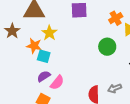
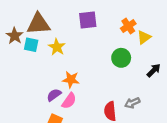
brown star: (12, 31) -> (15, 36), moved
orange star: (34, 46) -> (71, 80), moved
cyan square: (44, 56) -> (31, 45), moved

